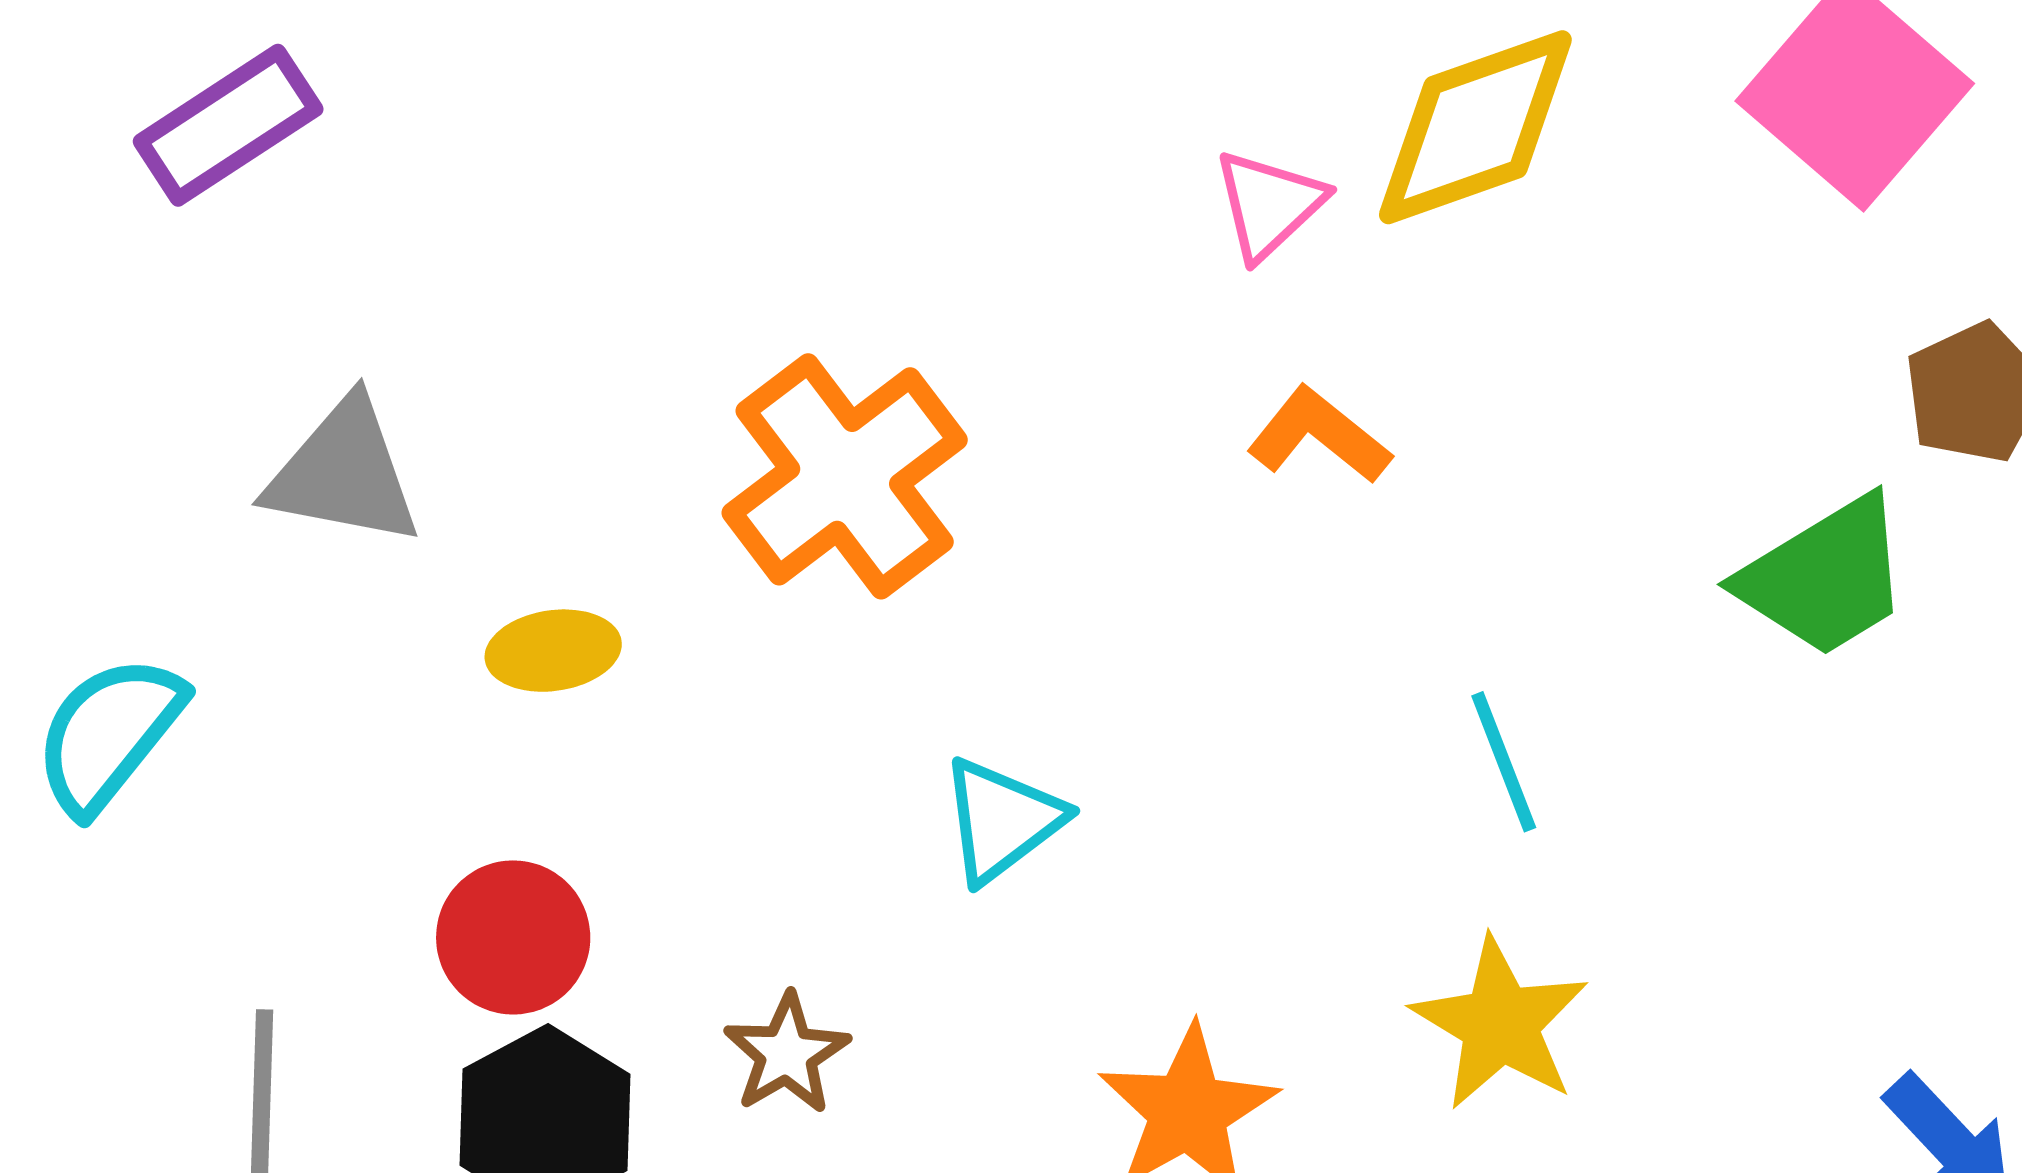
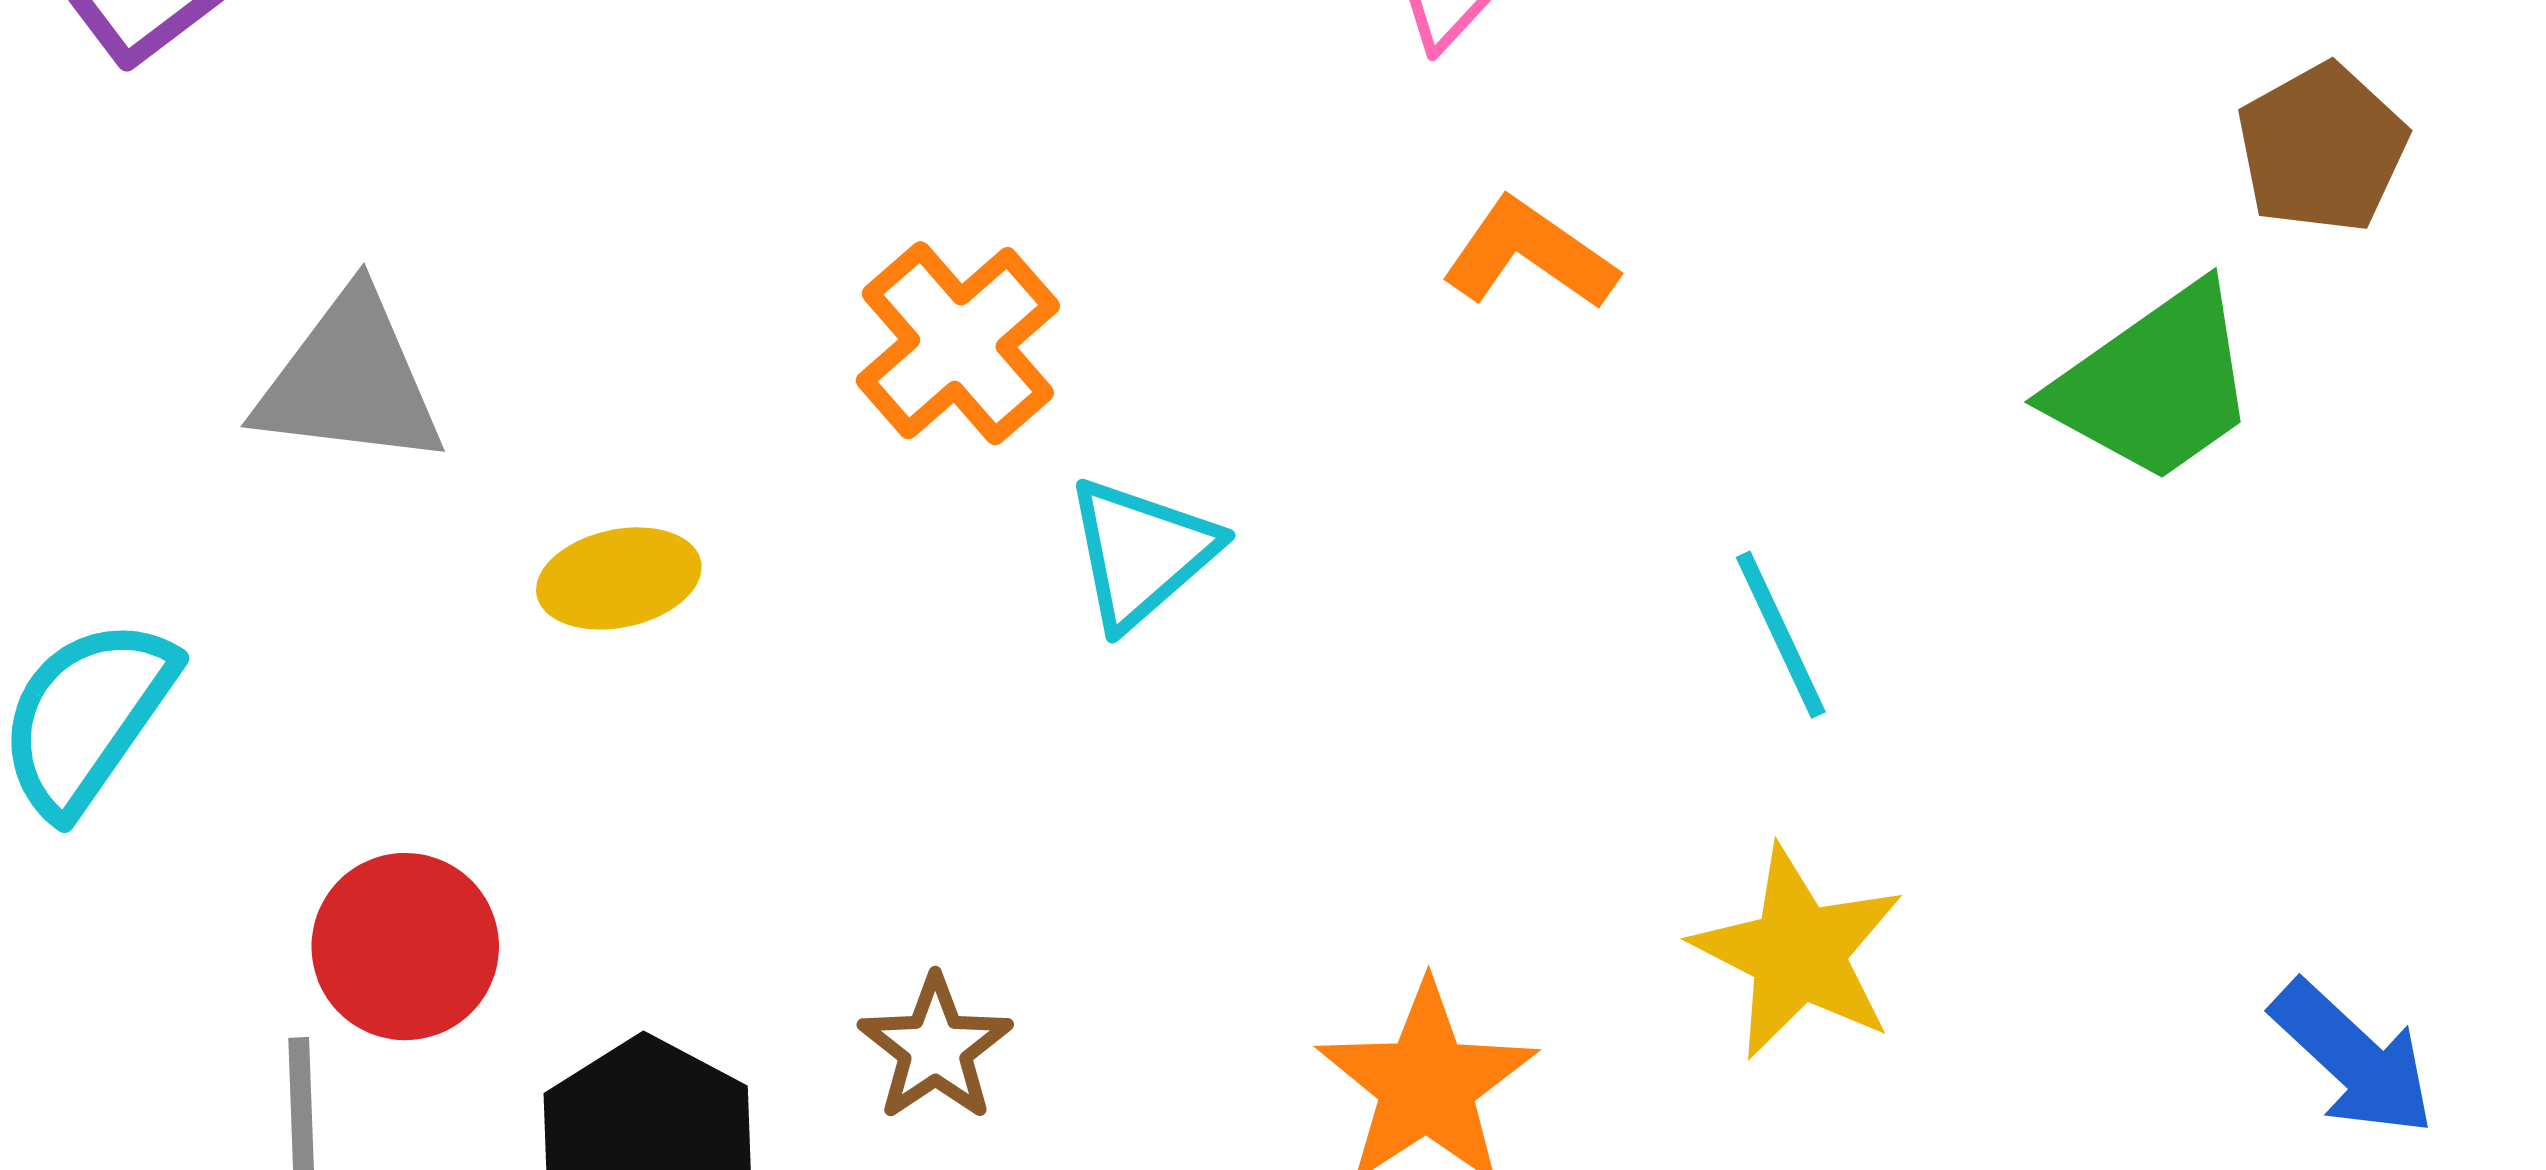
orange cross: (845, 476) -> (958, 343), size x0.7
cyan triangle: (1002, 820) -> (1141, 553), moved
red circle: (513, 937) -> (405, 947), moved

